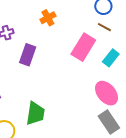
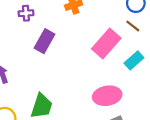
pink ellipse: (107, 93) -> (107, 96), moved, turned -70

